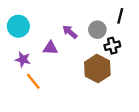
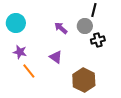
black line: (120, 16) -> (94, 10), moved
purple triangle: (50, 48) -> (56, 57), moved, turned 32
brown hexagon: (97, 69) -> (84, 80), moved

